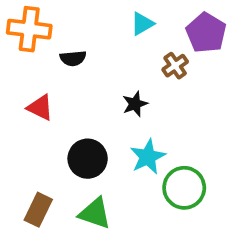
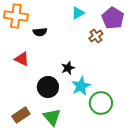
black star: (135, 104) -> (68, 68), moved
brown rectangle: (38, 210) -> (21, 115), turned 30
green triangle: (95, 213) -> (52, 117), turned 30

